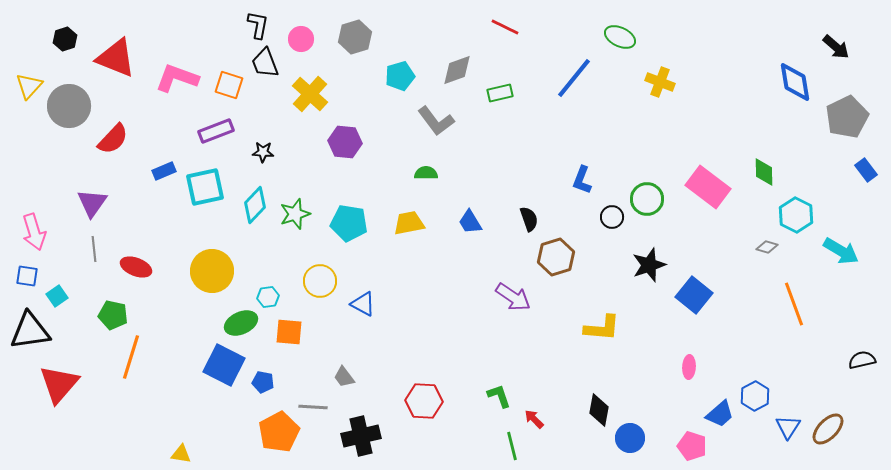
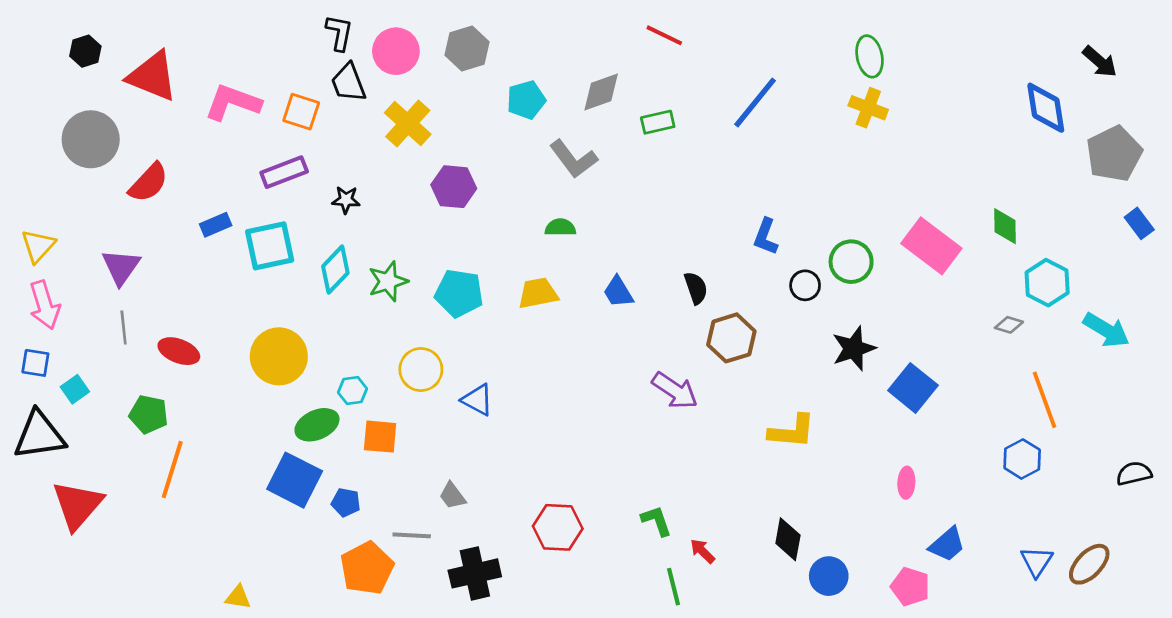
green ellipse: (620, 37) -> (870, 56), moved, turned 52
pink circle: (301, 39) -> (396, 51), size x1.4
yellow triangle: (29, 86) -> (38, 246), moved
blue hexagon: (755, 396) -> (1022, 459), moved

